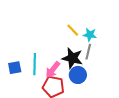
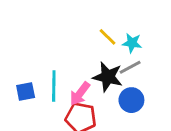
gray line: (88, 52) -> (130, 67), turned 49
blue circle: (78, 75) -> (131, 100), moved

